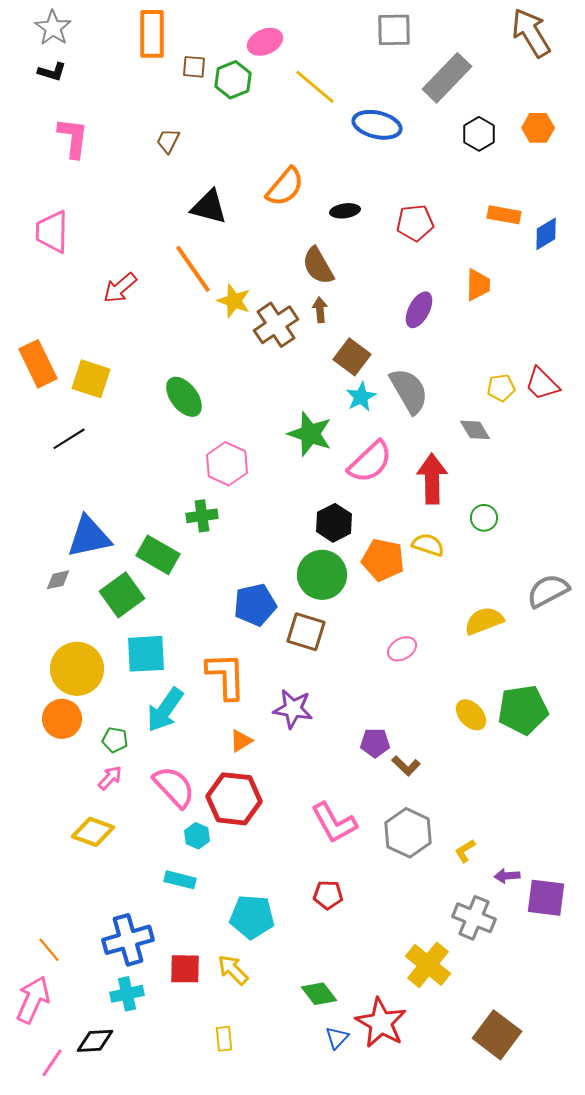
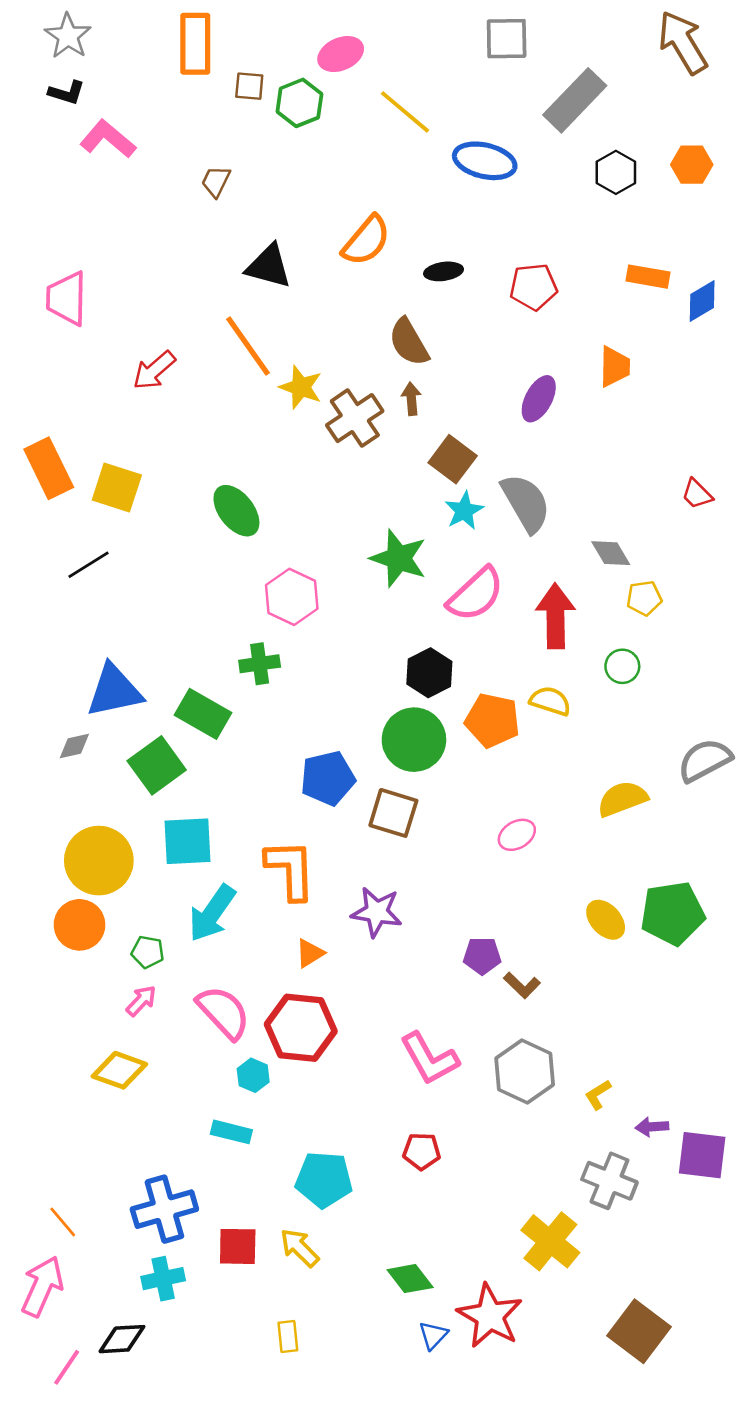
pink L-shape: (73, 138) -> (108, 139), moved, turned -57
red trapezoid: (542, 384) -> (697, 494), size x0.7
yellow pentagon: (501, 388) -> (644, 598), moved

